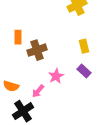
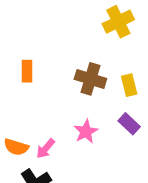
brown cross: (37, 50) -> (90, 79), moved, turned 36
pink arrow: (38, 91) -> (46, 149), moved

